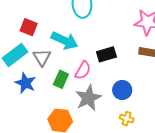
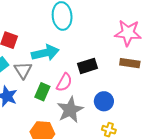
cyan arrow: (65, 40) -> (45, 53), turned -36

